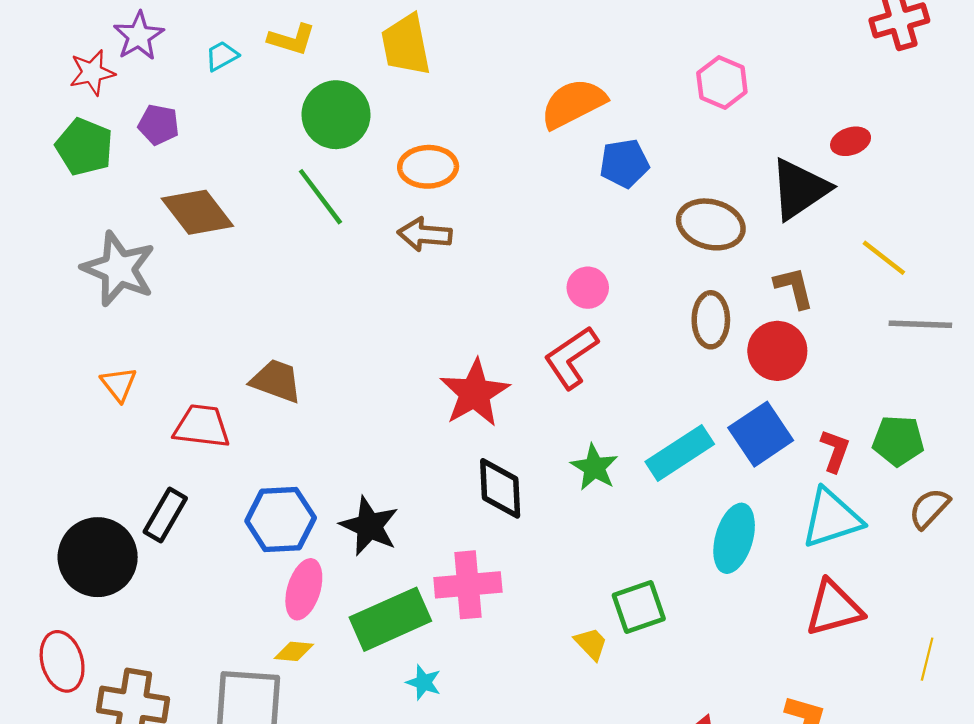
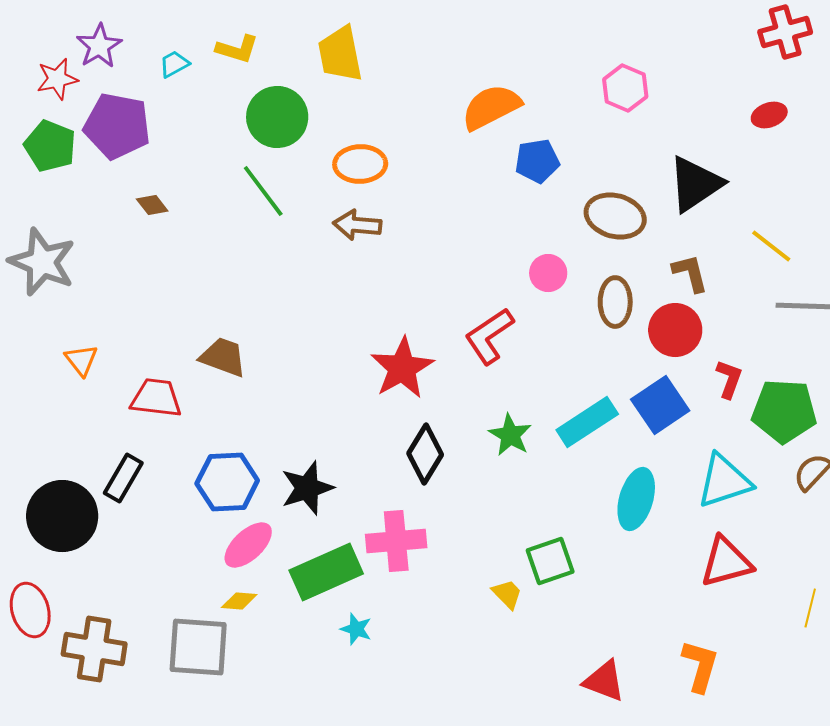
purple pentagon: (159, 125) -> (117, 126), size x1.8
red ellipse: (851, 141) -> (769, 115), moved
brown diamond: (197, 212) -> (152, 205), size x0.5
gray star: (119, 269) -> (42, 262), moved
pink circle: (588, 288) -> (548, 273), moved
green pentagon: (898, 441) -> (784, 411), size x1.4
red L-shape: (835, 451) -> (729, 379), moved
black diamond: (500, 488) -> (425, 454), turned 34
black star: (369, 526) -> (307, 488), turned 30
pink ellipse: (304, 589) -> (248, 545), turned 30

